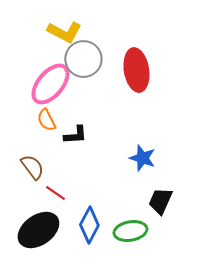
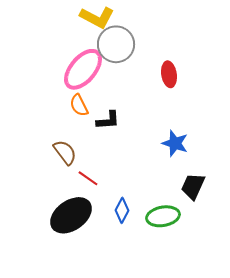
red ellipse: (136, 70) -> (169, 74), moved, size x0.6
blue diamond: (89, 225) -> (122, 210), size x0.7

